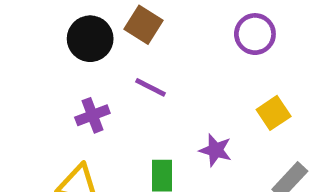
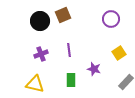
brown square: (144, 25) -> (63, 15), turned 35
purple line: (150, 87) -> (69, 50), moved, turned 56

